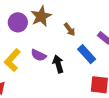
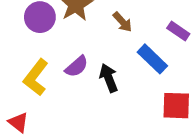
purple semicircle: (39, 55) -> (77, 66), turned -63

